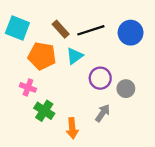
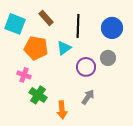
brown rectangle: (61, 29) -> (46, 18), moved
black line: (91, 30) -> (78, 26), turned -70
gray circle: (126, 89) -> (108, 58), moved

